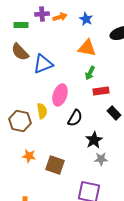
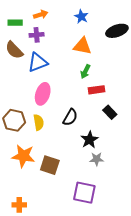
purple cross: (42, 14) -> (37, 35), moved
orange arrow: (60, 17) -> (41, 15), moved
pink ellipse: (60, 95) -> (43, 94), moved
yellow semicircle: (42, 111) -> (39, 122), moved
orange star: (29, 156) -> (23, 156), size x1.6

